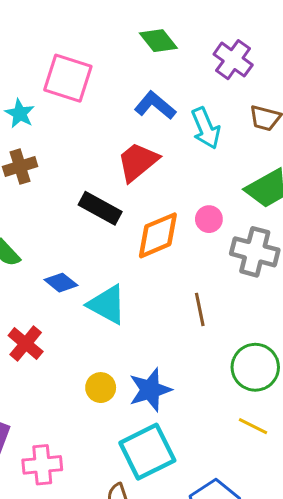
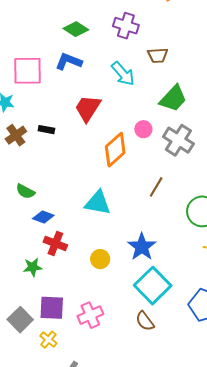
blue L-shape: (155, 105) -> (69, 62), moved
black rectangle: (100, 208) -> (46, 130), moved, size x0.6
gray cross: (255, 252) -> (178, 140), turned 36
blue diamond: (61, 283) -> (43, 217), moved
brown line: (200, 309) -> (156, 187), turned 60
yellow circle: (101, 388) -> (100, 259), moved

